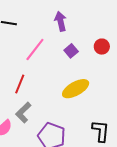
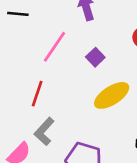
purple square: (71, 51) -> (95, 57), moved

